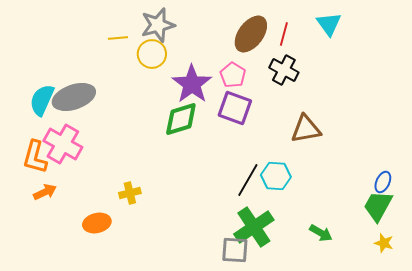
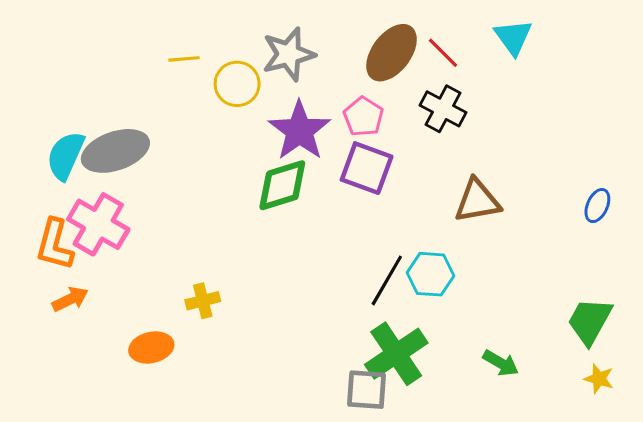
gray star: (158, 25) -> (289, 54), moved
red line: (284, 34) -> (443, 53), turned -60
blue ellipse: (383, 182) -> (597, 206), moved

